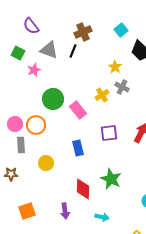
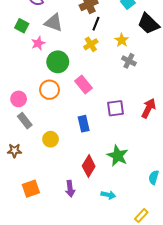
black line: (73, 51) -> (96, 24), moved
yellow cross: (102, 95) -> (91, 44), moved
green circle: (53, 99) -> (58, 62), moved
orange circle: (36, 125) -> (50, 90), moved
gray rectangle: (21, 145) -> (25, 121), turned -35
red diamond: (83, 189) -> (89, 166), turned 30

